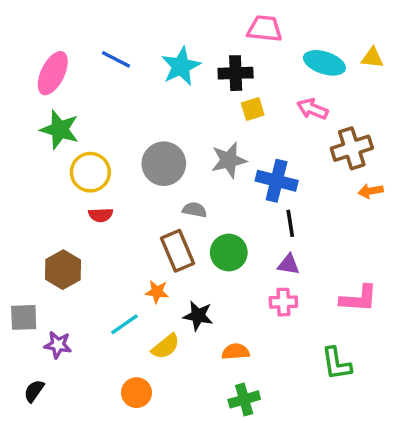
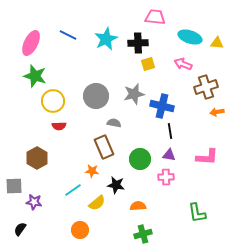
yellow triangle: (372, 58) -> (217, 43), moved
green circle: (229, 253) -> (140, 159), moved
pink L-shape: (359, 299) -> (207, 157), moved

